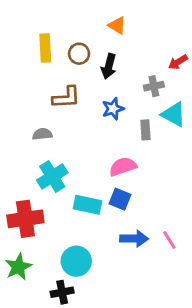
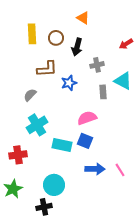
gray cross: (154, 86) -> (97, 65), moved
blue star: (113, 109) -> (69, 83), moved
gray semicircle: (42, 134) -> (30, 95), turned -40
red cross: (25, 219) -> (18, 155), size x0.7

